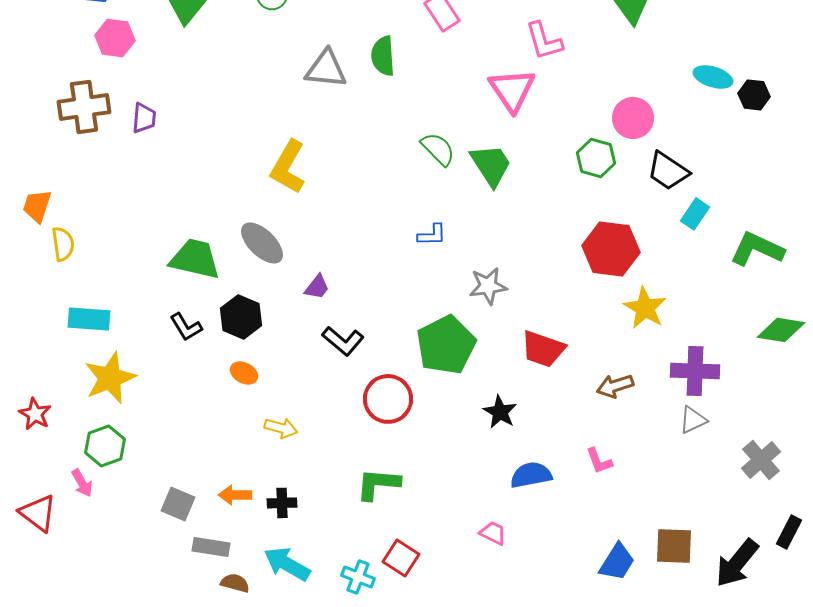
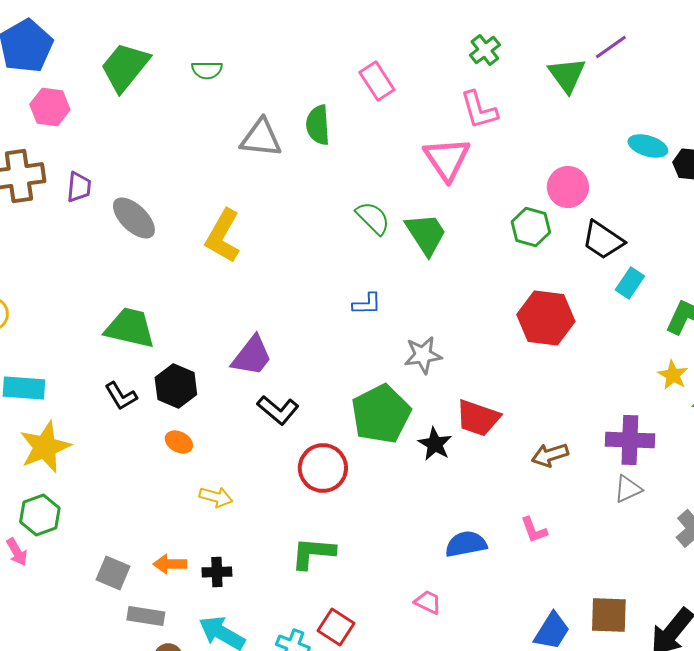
gray ellipse: (262, 243) -> (134, 218), moved
purple trapezoid: (317, 287) -> (252, 356), size x1.6
yellow star: (645, 308) -> (673, 375), moved, size x0.7
black star: (500, 412) -> (435, 444), moved

